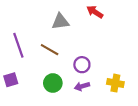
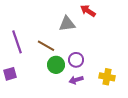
gray triangle: (60, 22) -> (67, 24), moved
green circle: (53, 83) -> (56, 65), moved

